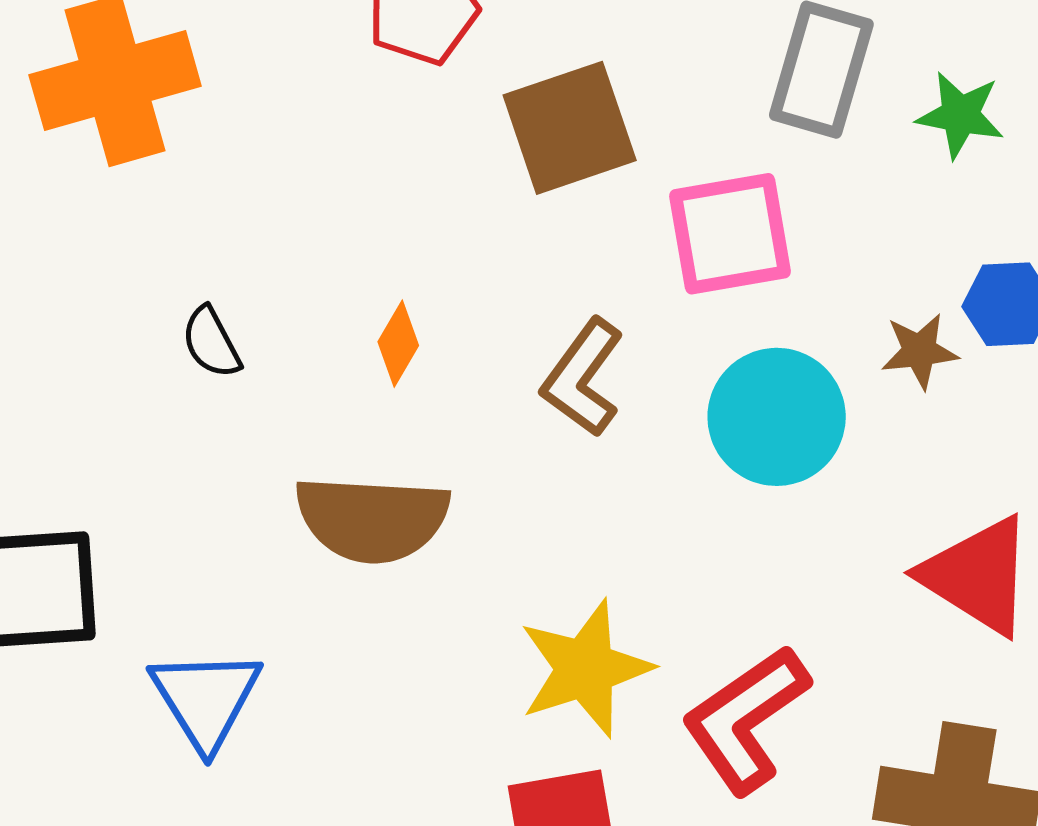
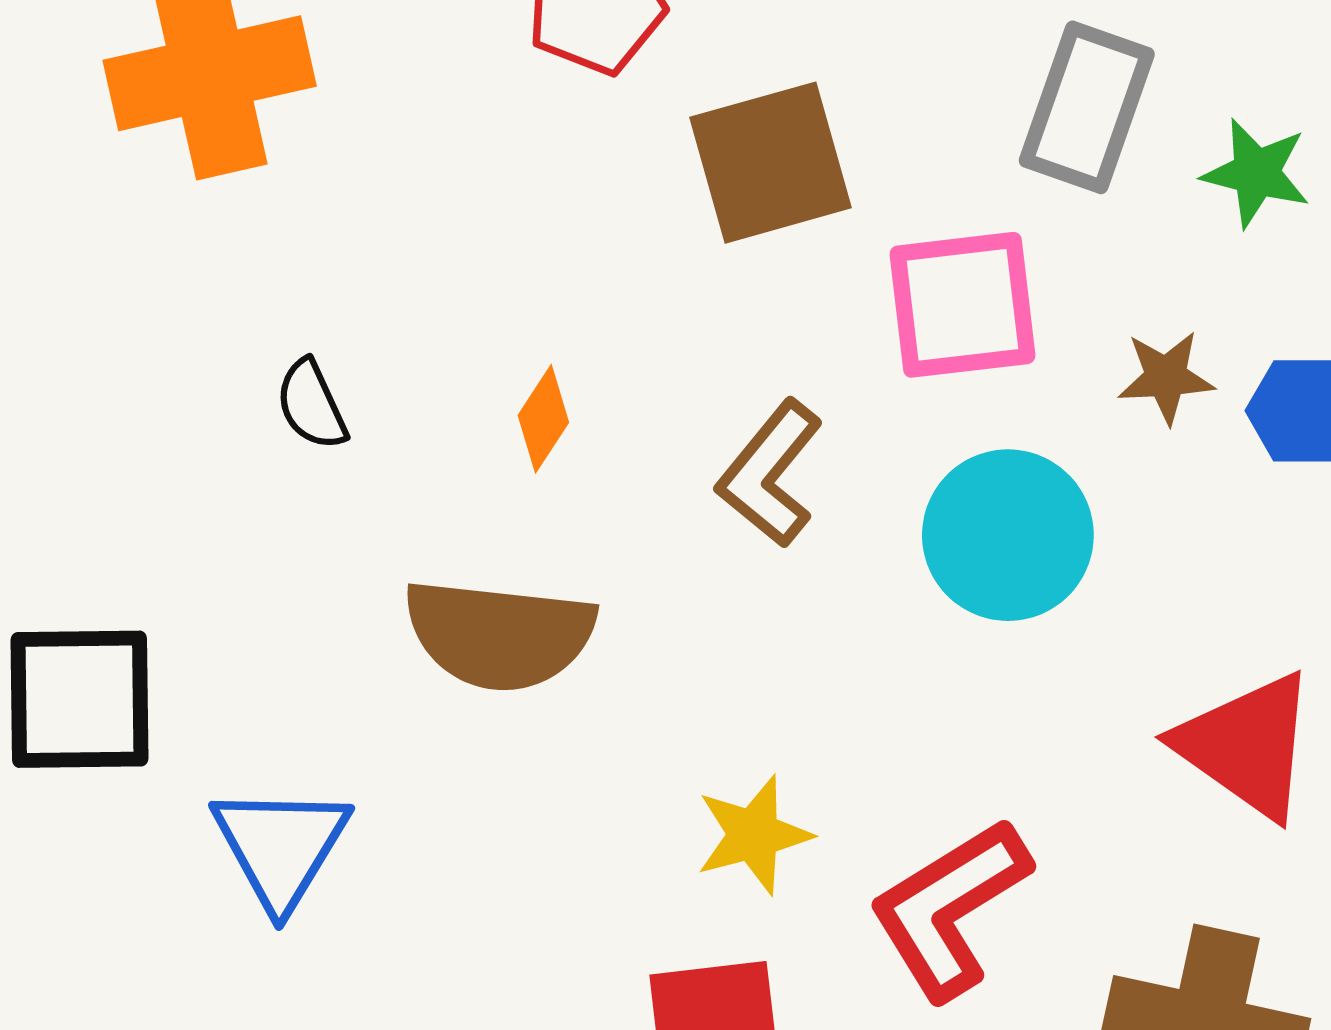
brown star: (920, 351) -> (1166, 377), moved
yellow star: (585, 669) -> (754, 835), size x0.7

